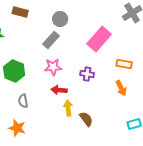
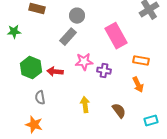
pink rectangle: (99, 39) -> (116, 36), turned -70
pink star: (53, 67) -> (84, 62), moved
red arrow: (59, 90) -> (55, 72), moved
brown semicircle: (86, 119) -> (119, 111), moved

